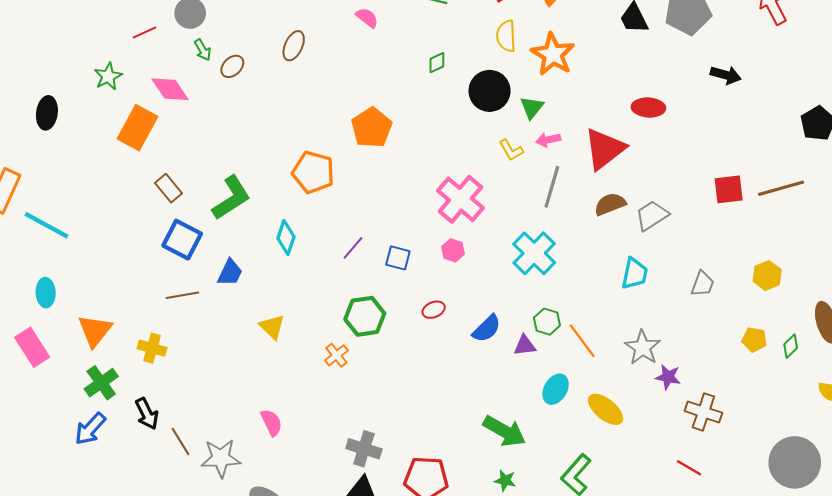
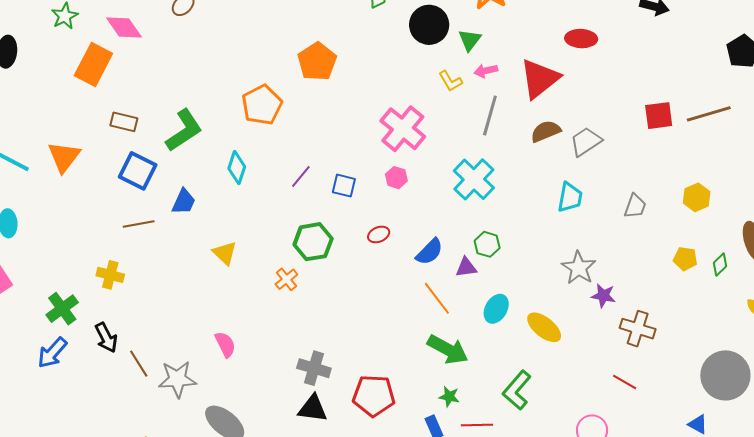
orange pentagon: (313, 172) -> (262, 105), turned 30
brown rectangle: (169, 188) -> (124, 122), turned -36
orange triangle: (95, 331) -> (64, 157), moved
orange line: (582, 341) -> (437, 298), moved

